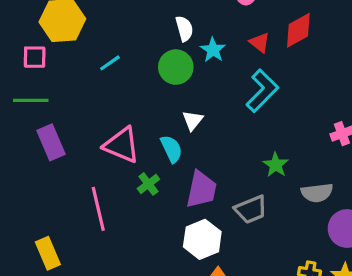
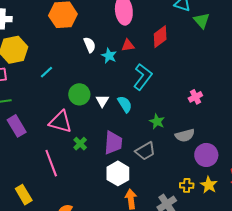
red triangle: (260, 43) -> (128, 45), moved, turned -40
green circle: (176, 67) -> (79, 94), moved
cyan semicircle: (171, 149) -> (125, 104), moved

